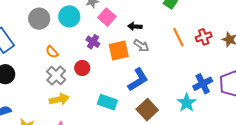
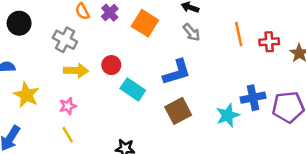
purple cross: (93, 42) -> (110, 13), moved
orange square: (119, 51) -> (145, 23), moved, turned 30
red circle: (82, 68) -> (111, 65), moved
gray cross: (56, 76) -> (65, 40), moved, turned -30

